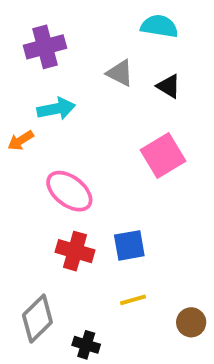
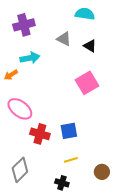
pink ellipse: (69, 191) -> (20, 109), moved
black cross: (86, 345) -> (62, 183), moved

